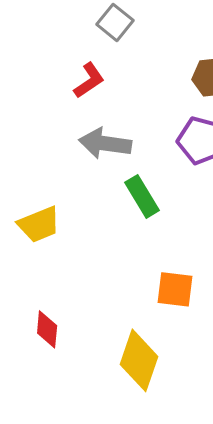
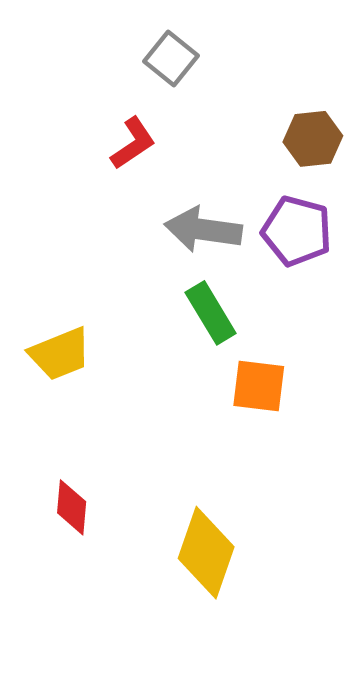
gray arrow: (105, 143) -> (203, 230), moved
orange square: (175, 289) -> (259, 386), moved

